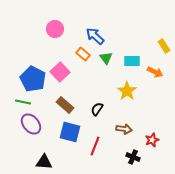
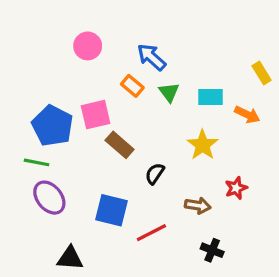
pink square: (60, 72) -> (96, 115), turned 30
brown rectangle: (65, 105) -> (120, 145), moved
red star: (152, 140) -> (236, 188), moved
red line: (95, 146) -> (151, 233), turned 42

